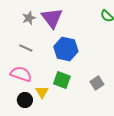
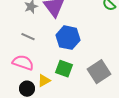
gray square: (97, 83) -> (99, 72), size x1.6
yellow triangle: (42, 92) -> (44, 81), turned 32

